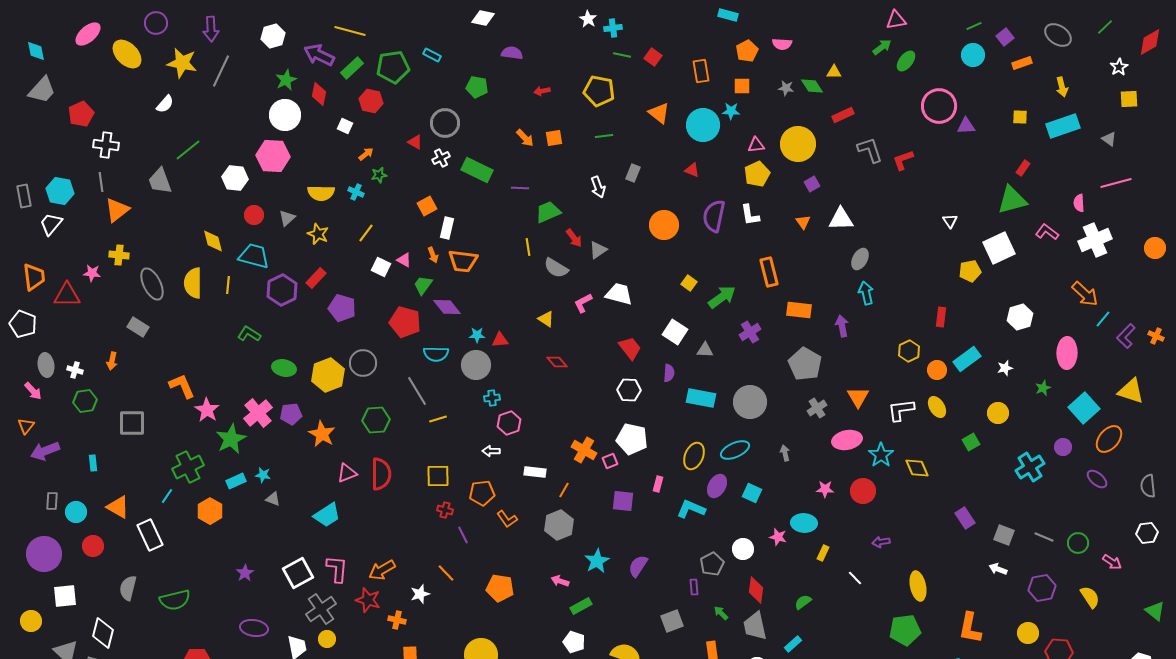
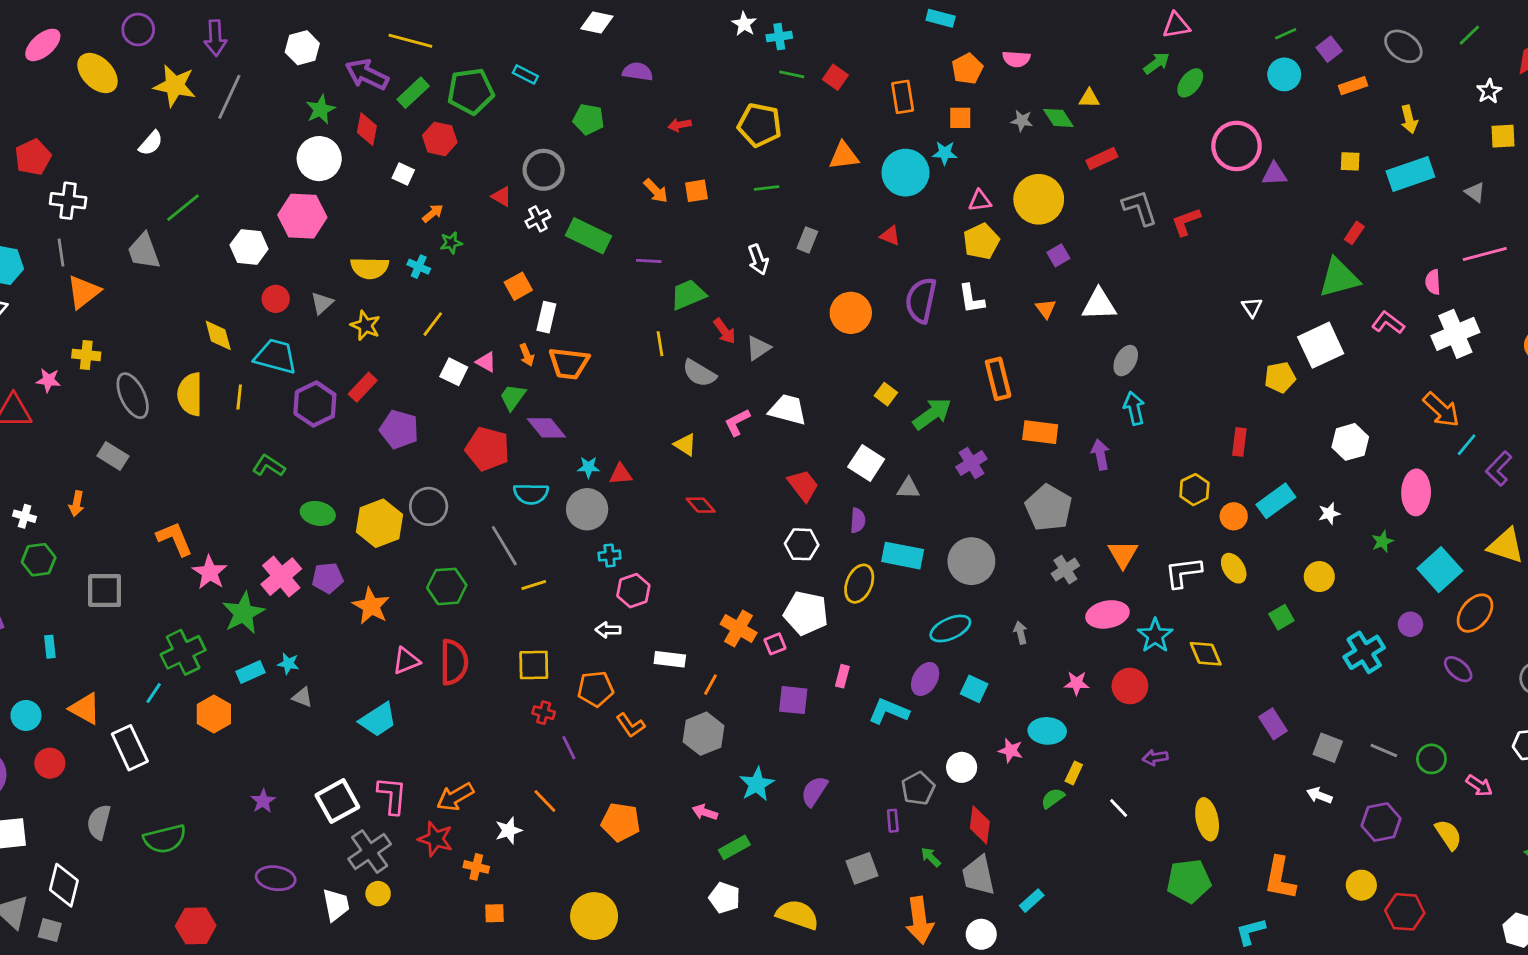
orange triangle: (659, 113) -> (844, 156), turned -45
yellow ellipse: (694, 456) -> (859, 584), moved
green semicircle: (803, 602) -> (1053, 798), moved

